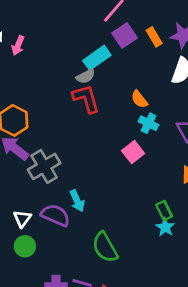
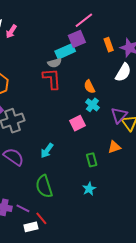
purple square: (125, 36) -> (77, 39), moved
cyan arrow: (77, 201) -> (47, 151), moved, turned 49
green rectangle: (164, 211) -> (92, 160), moved
cyan star: (165, 227) -> (89, 189), moved

